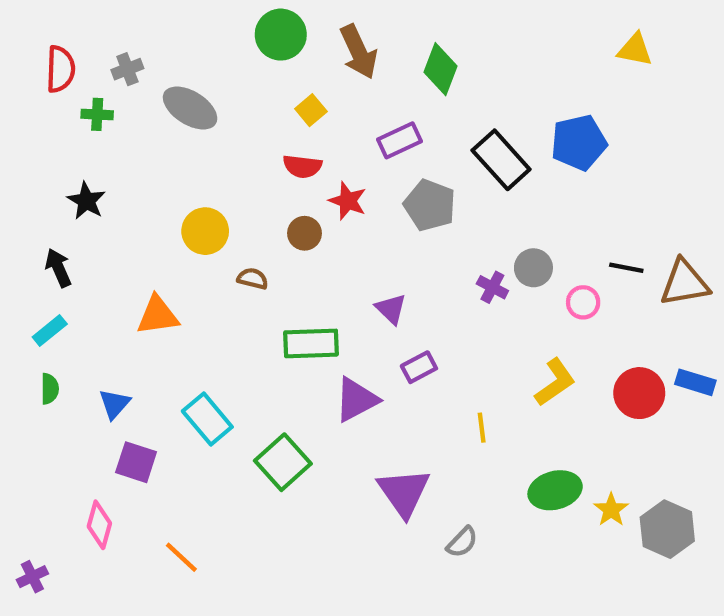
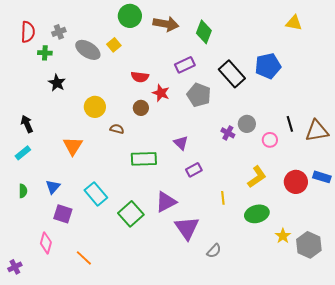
brown arrow: (359, 52) -> (166, 24), turned -55
yellow square: (311, 110) -> (114, 45), moved
black star: (86, 201) -> (57, 83), moved
black line: (626, 268) -> (290, 124), turned 63
orange triangle: (158, 315) -> (73, 146), turned -50
green semicircle: (50, 389) -> (23, 191), moved
purple triangle: (356, 400) -> (166, 202), moved
green ellipse: (555, 490) -> (257, 214), moved

